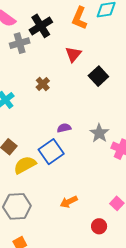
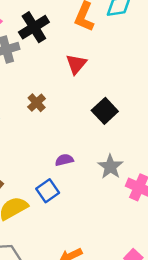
black square: (98, 76) -> (105, 111), moved
blue square: (51, 152) -> (48, 191), size x0.7

